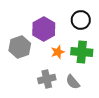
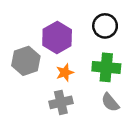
orange star: (58, 52) -> (65, 73), moved
gray semicircle: (73, 82) -> (110, 102), moved

